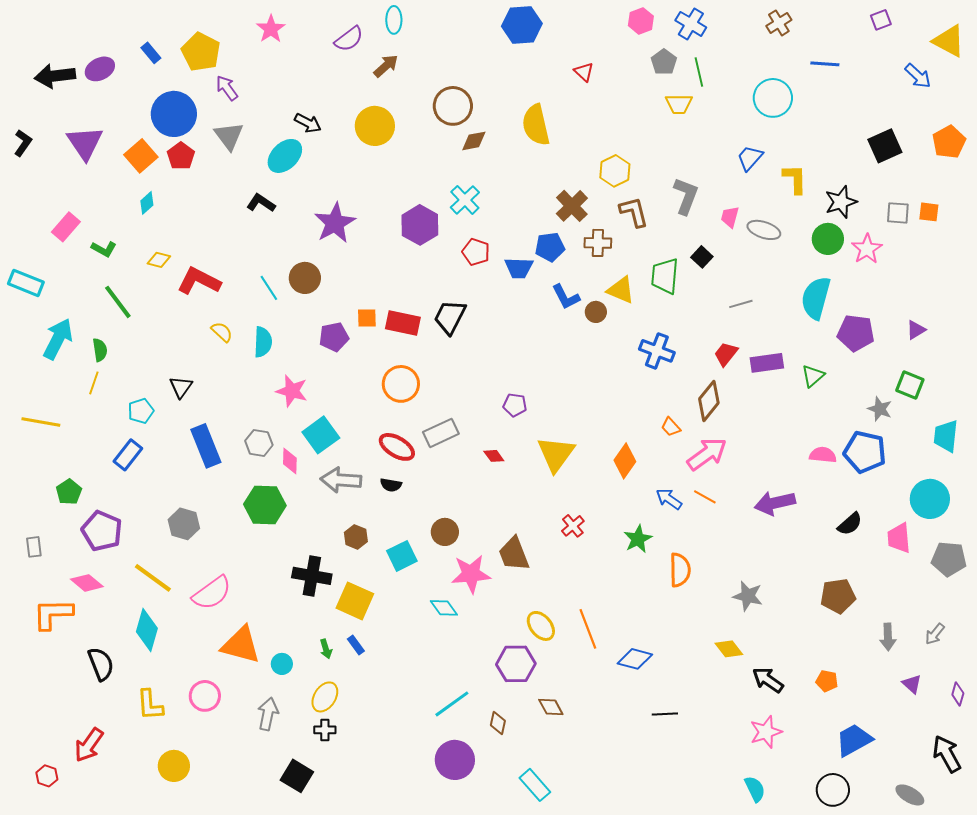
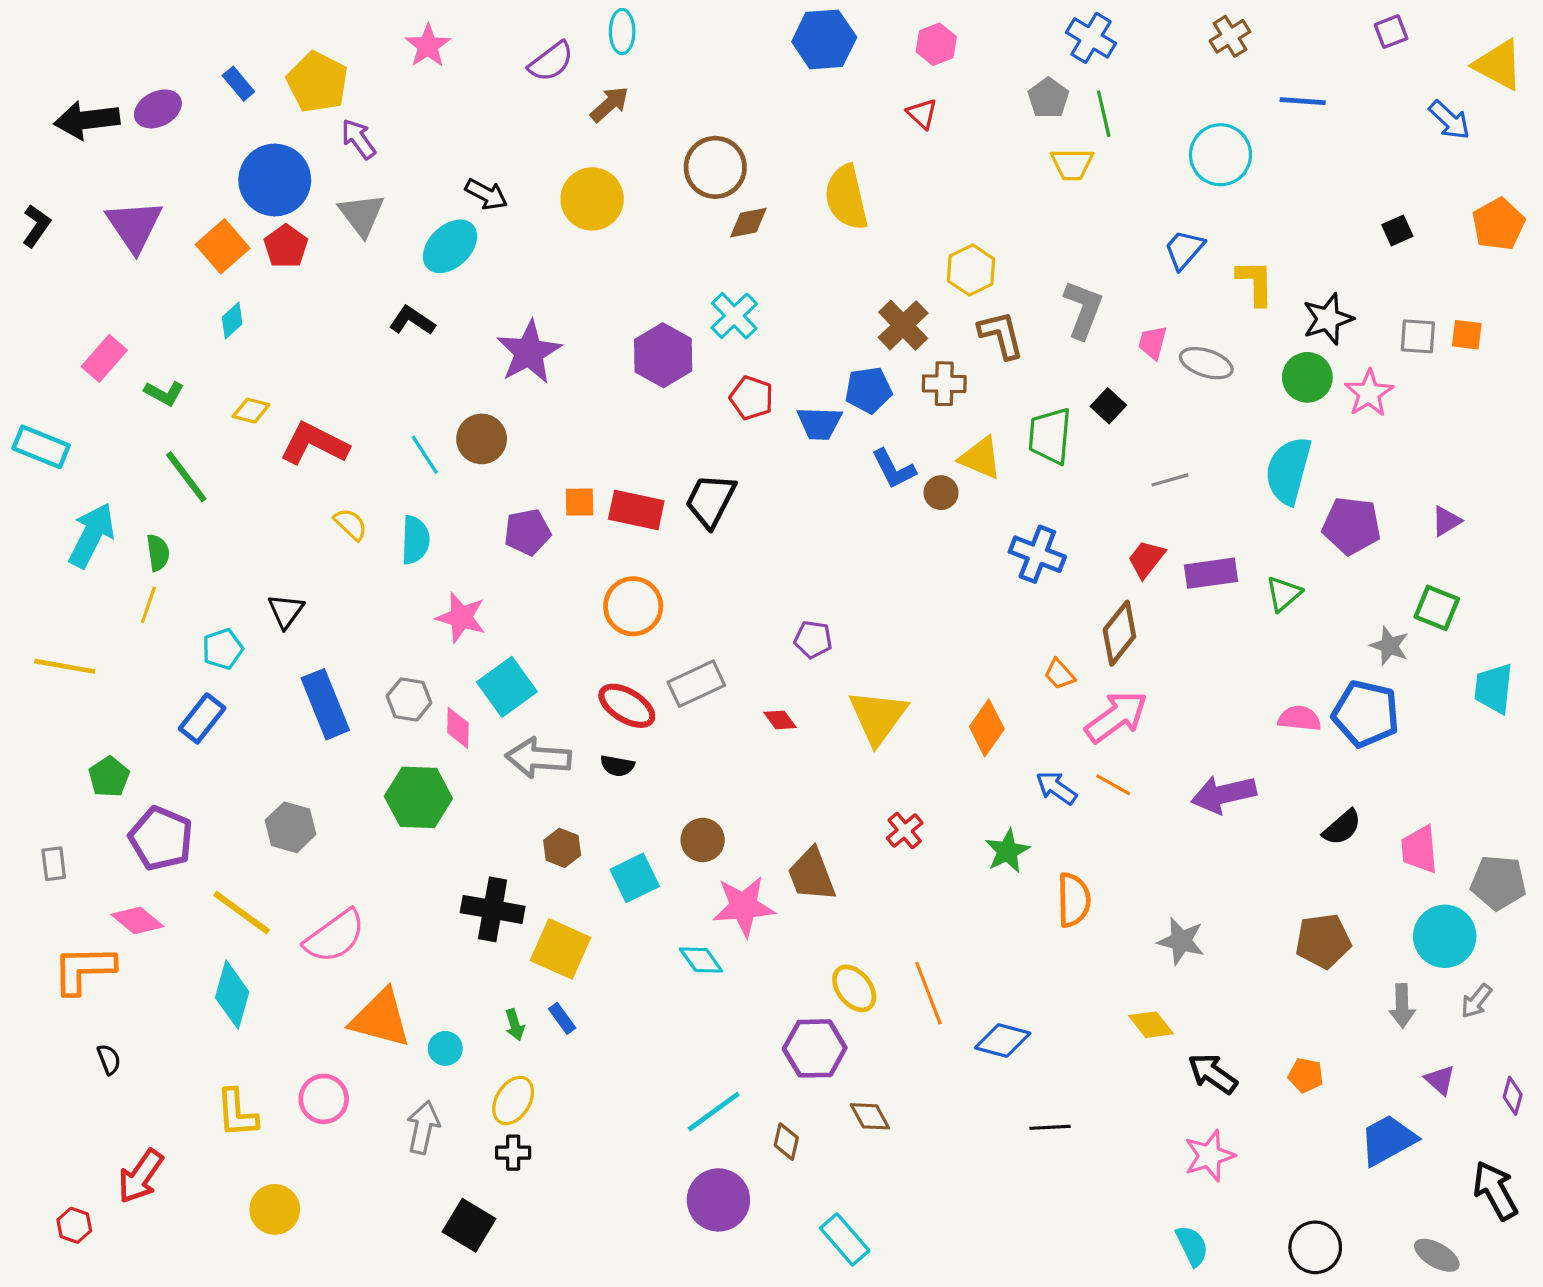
pink hexagon: (641, 21) -> (936, 44), moved
black square: (885, 146) -> (1397, 231), size x0.6
cyan circle: (930, 499) -> (1445, 936), moved
black semicircle: (101, 664) -> (109, 1059), moved, size x0.6
blue trapezoid: (854, 740) -> (1388, 1140), moved

